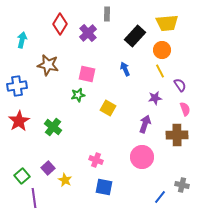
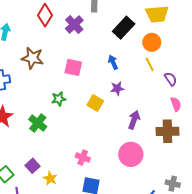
green star: (78, 95) -> (59, 99), moved
purple star: (155, 98) -> (117, 88), moved

